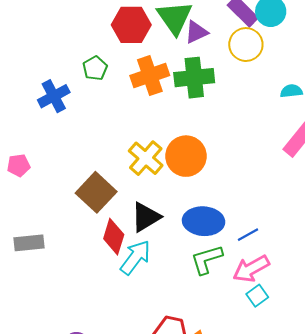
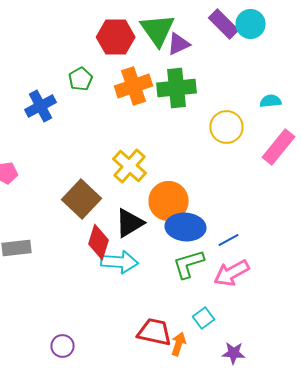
yellow circle: (246, 45) -> (226, 127), moved
orange circle: (186, 156) -> (168, 201), moved
cyan arrow: (135, 257) -> (120, 262), turned 57
cyan square: (257, 296) -> (204, 318), moved

